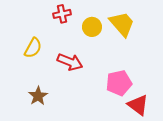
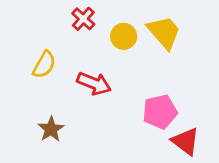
red cross: (62, 14) -> (83, 19), turned -36

